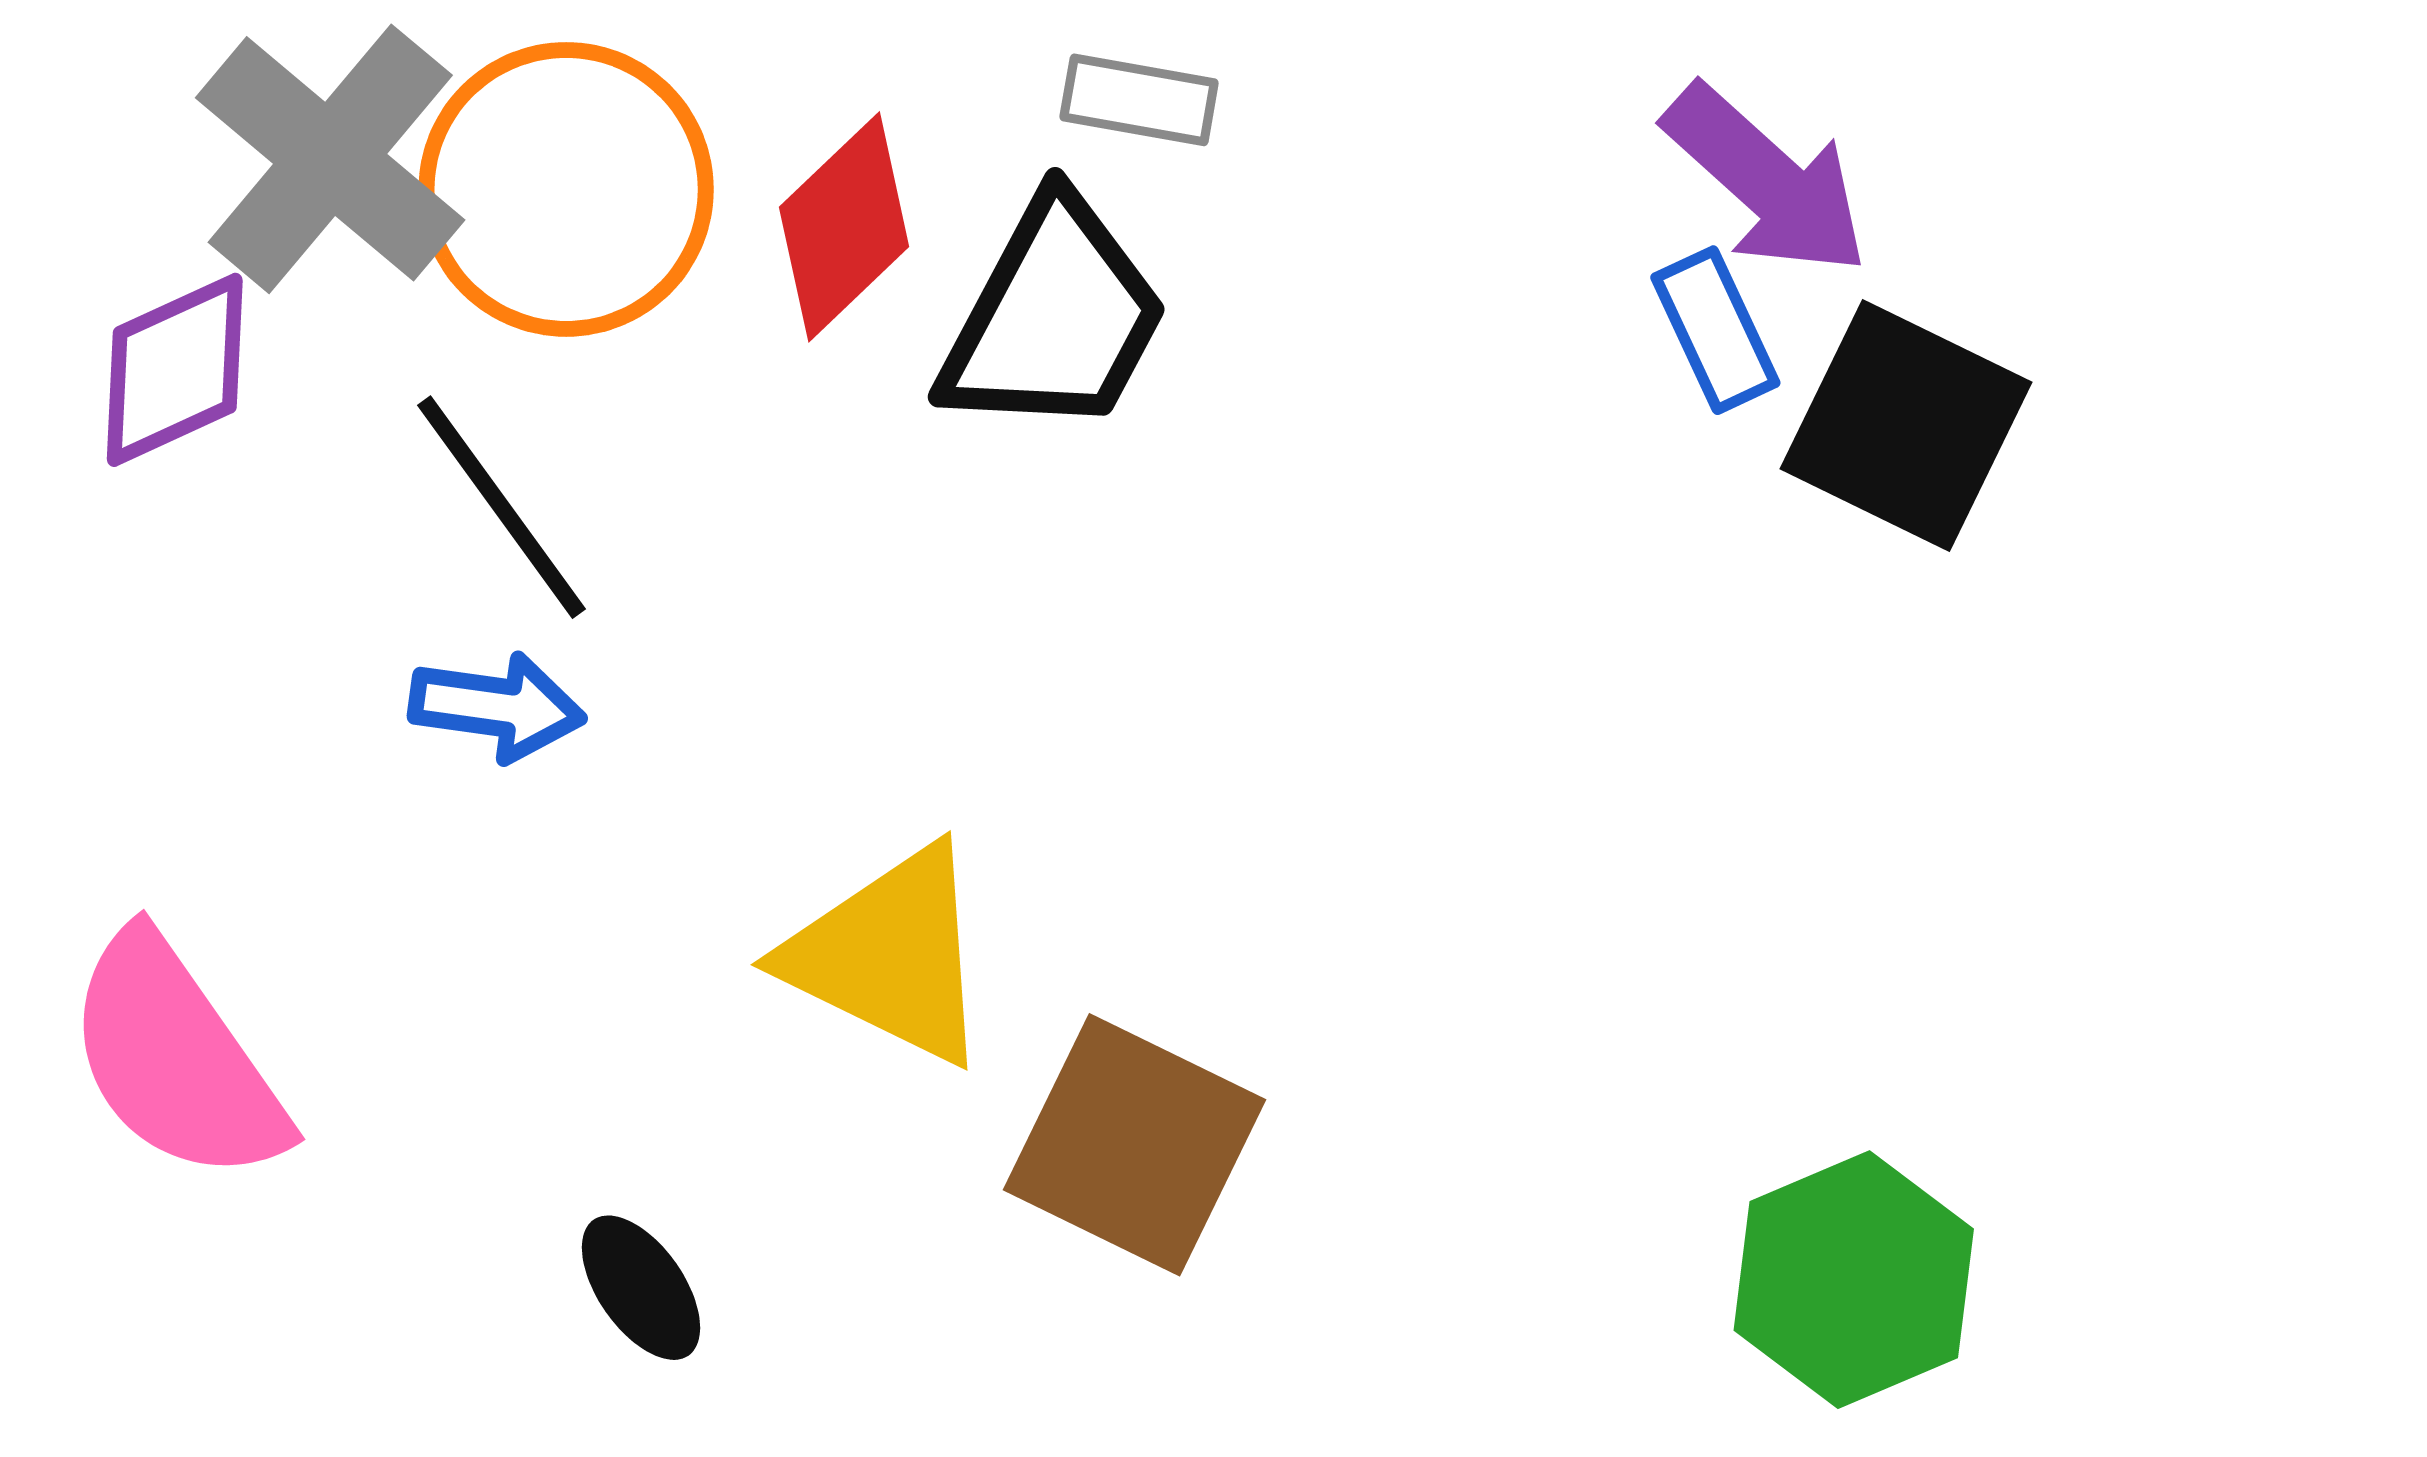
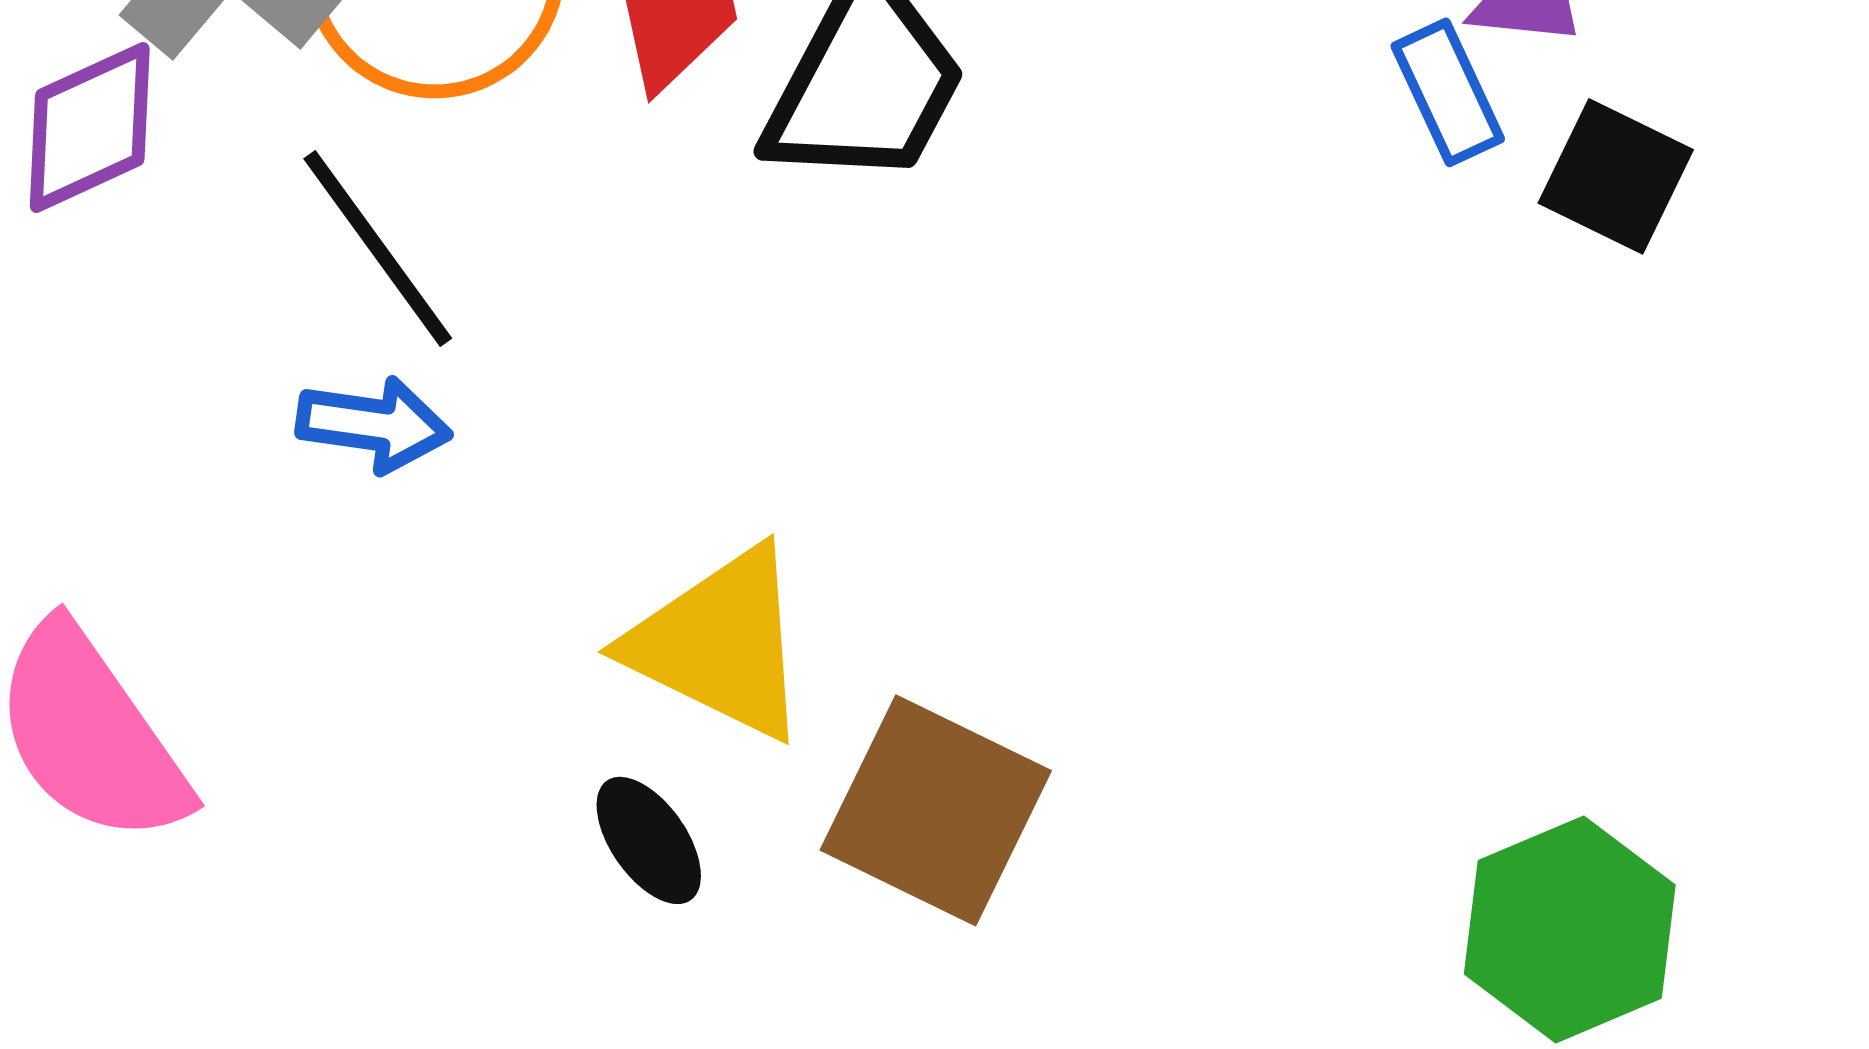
black square: (1906, 425) -> (1616, 176), size x0.7
black ellipse: (641, 1288) -> (649, 840), moved

